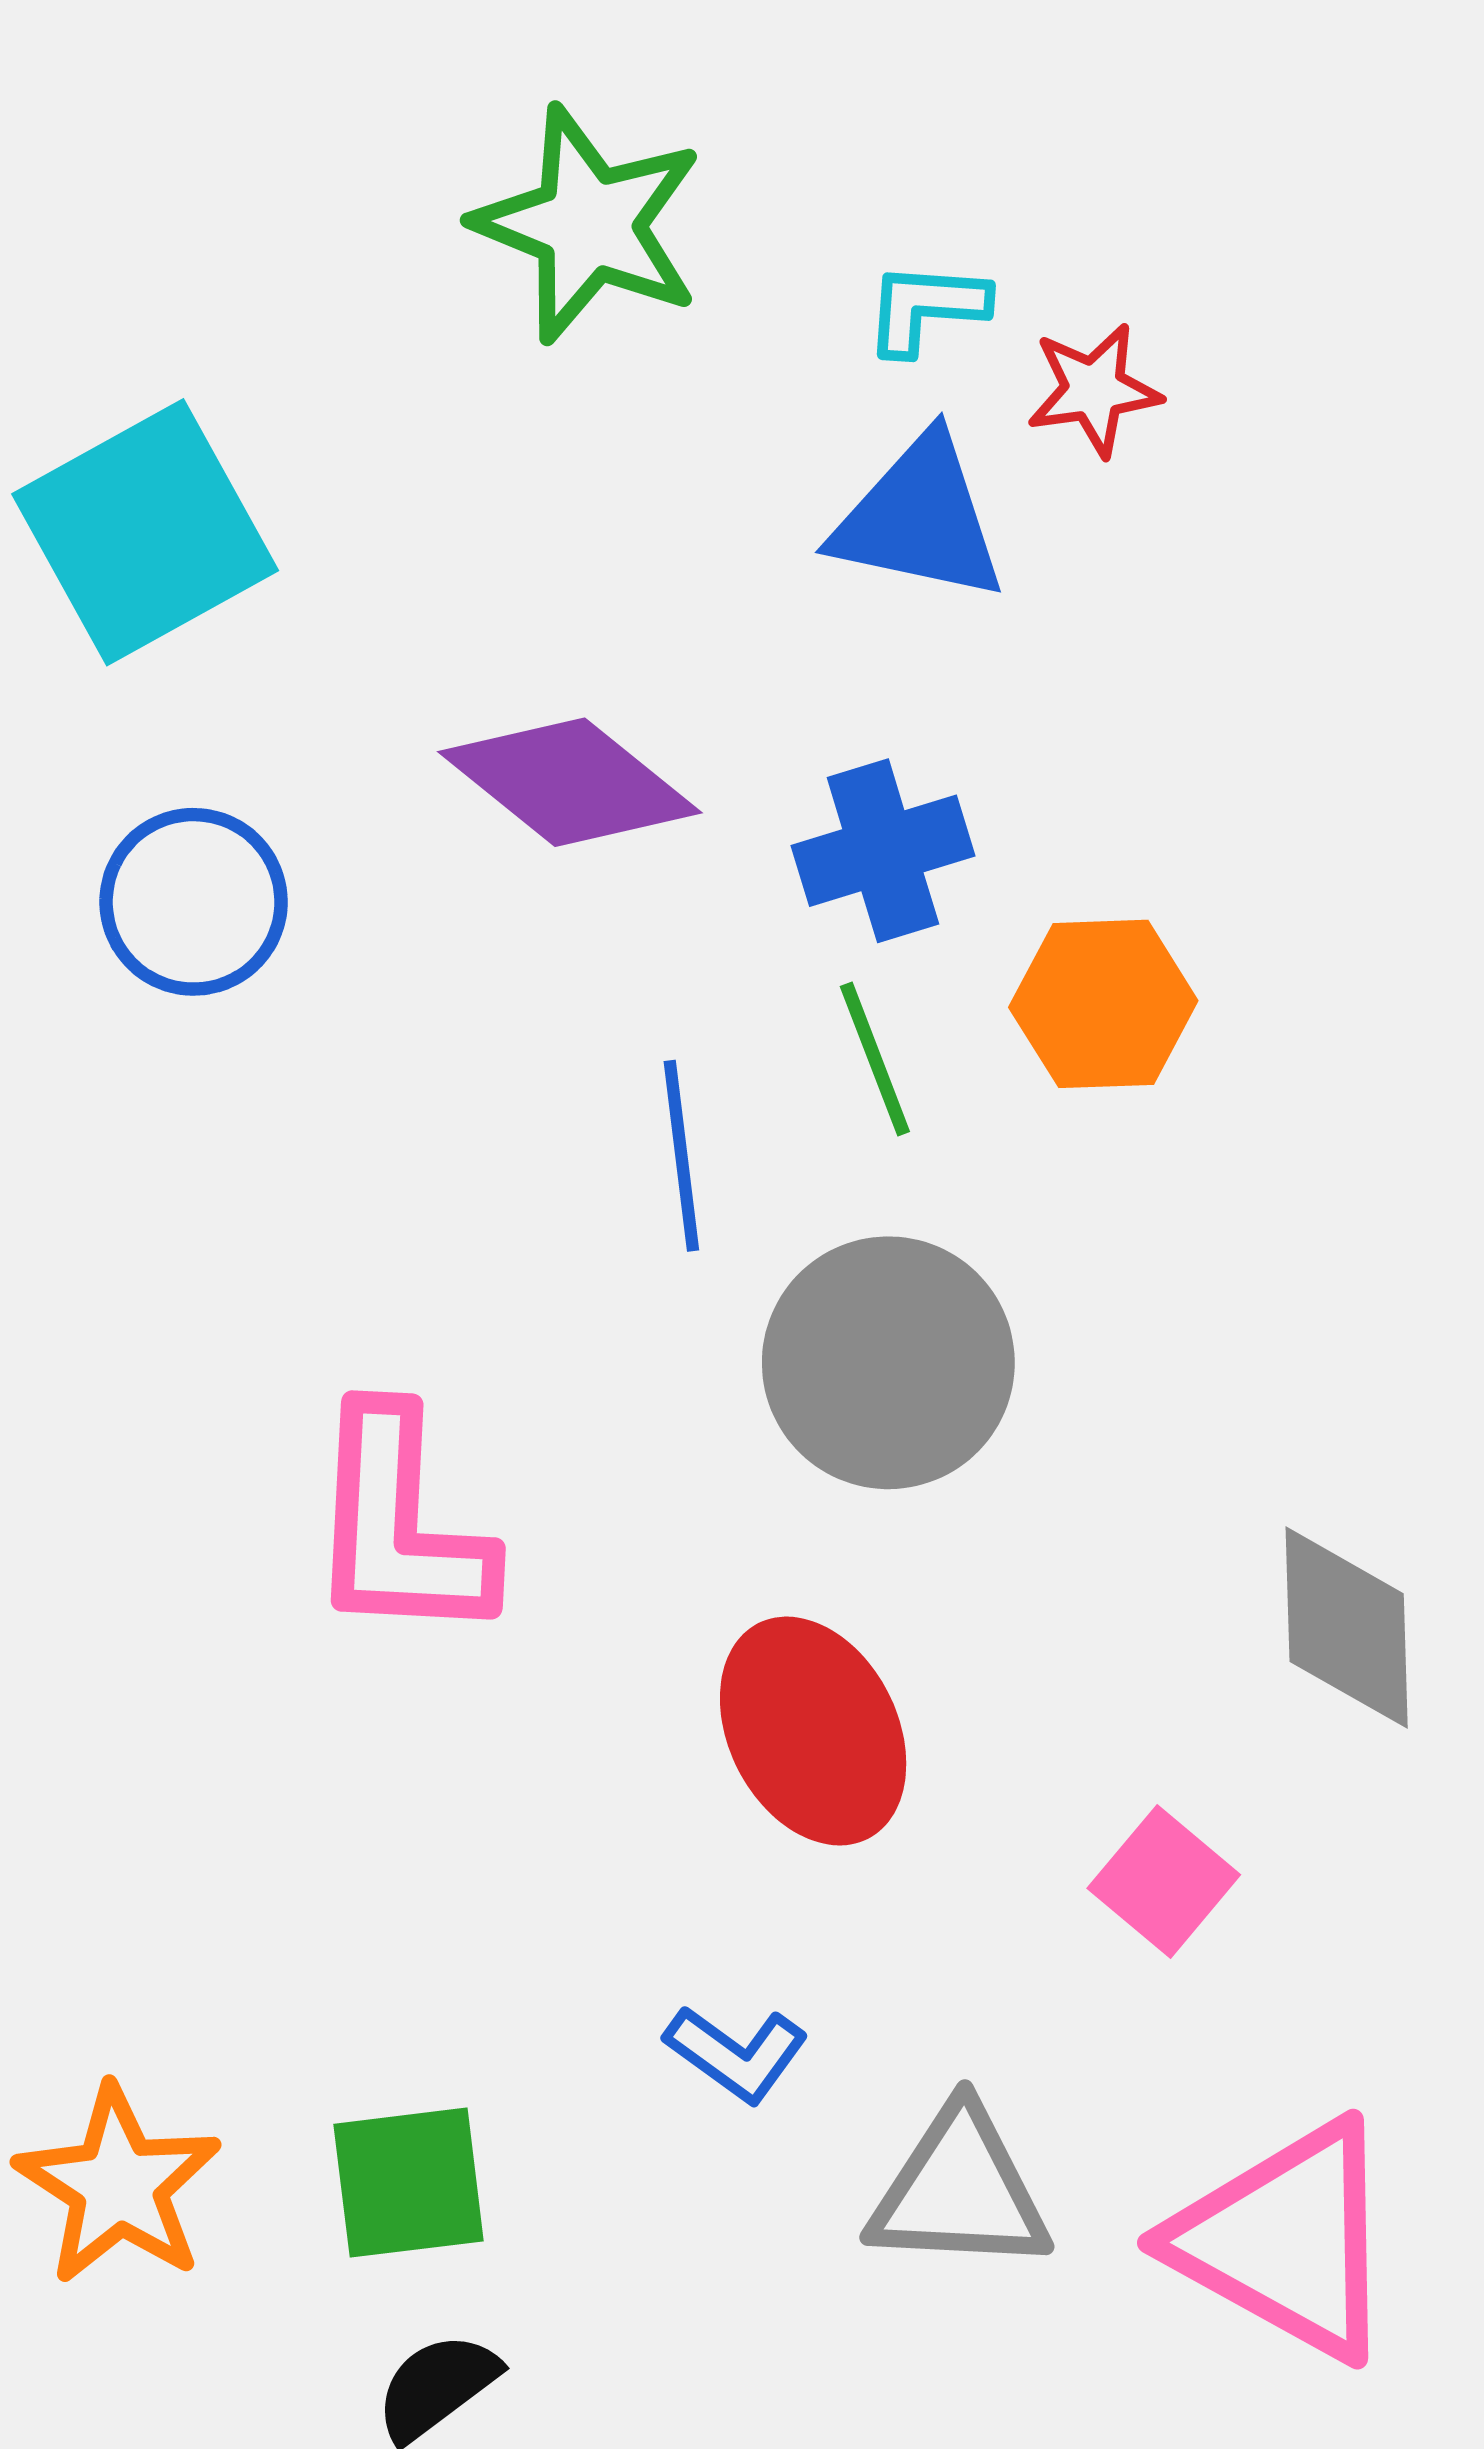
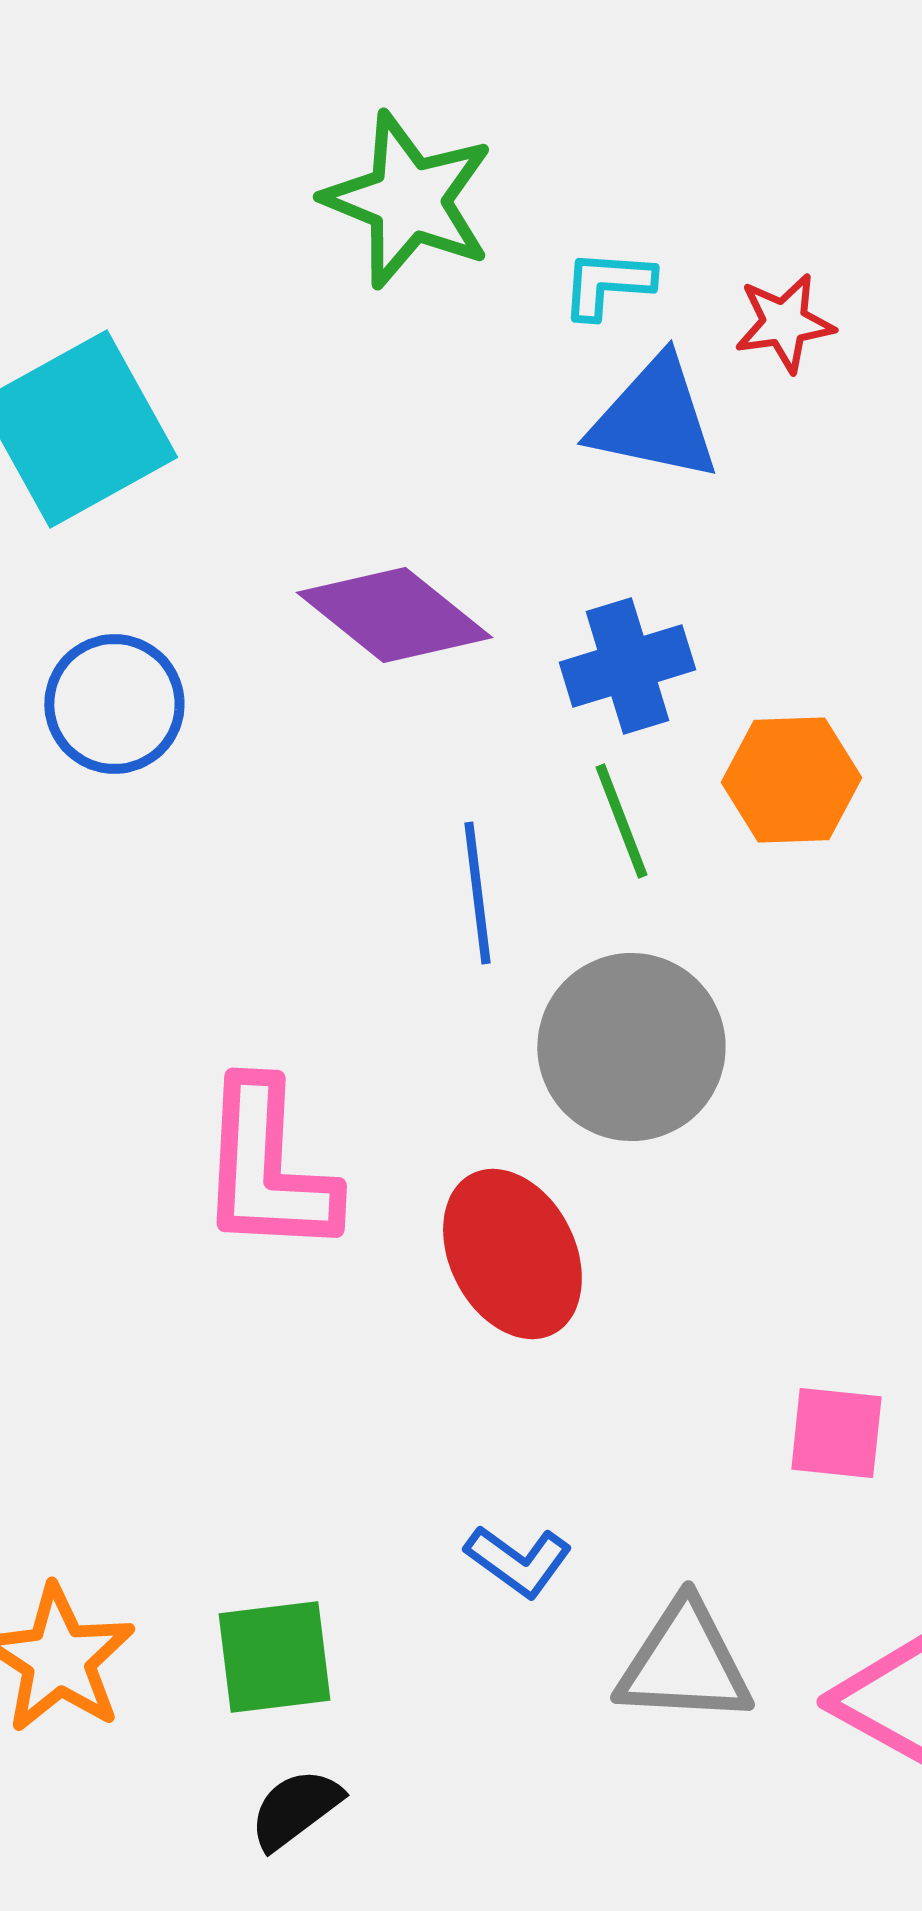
cyan L-shape: (926, 308) -> (607, 284), moved
red ellipse: (813, 1731) -> (512, 1254), moved
pink square: (1164, 1882) -> (836, 1433), turned -34

